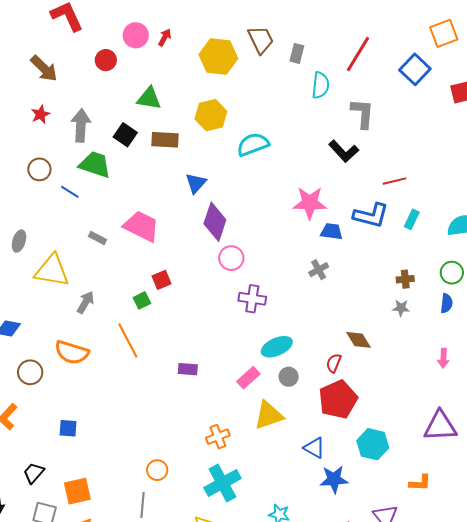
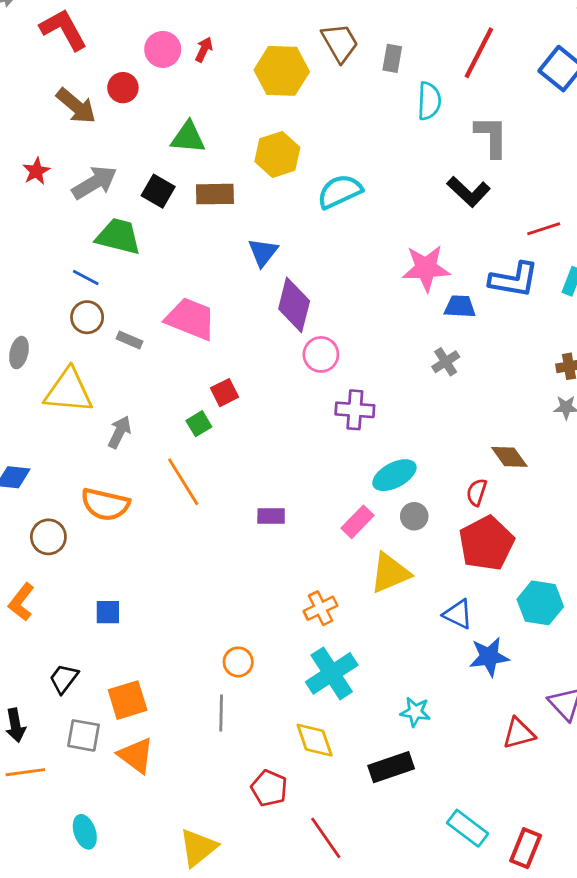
brown arrow: (44, 68) -> (76, 106), moved
gray arrow: (81, 125) -> (94, 183), turned 60
brown circle: (39, 169) -> (87, 317), moved

